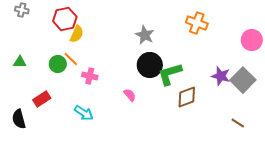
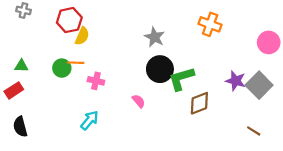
orange line: (71, 59) -> (76, 63), turned -42
red rectangle: (42, 99) -> (14, 90), moved
cyan arrow: (84, 113) -> (90, 120), turned -84

